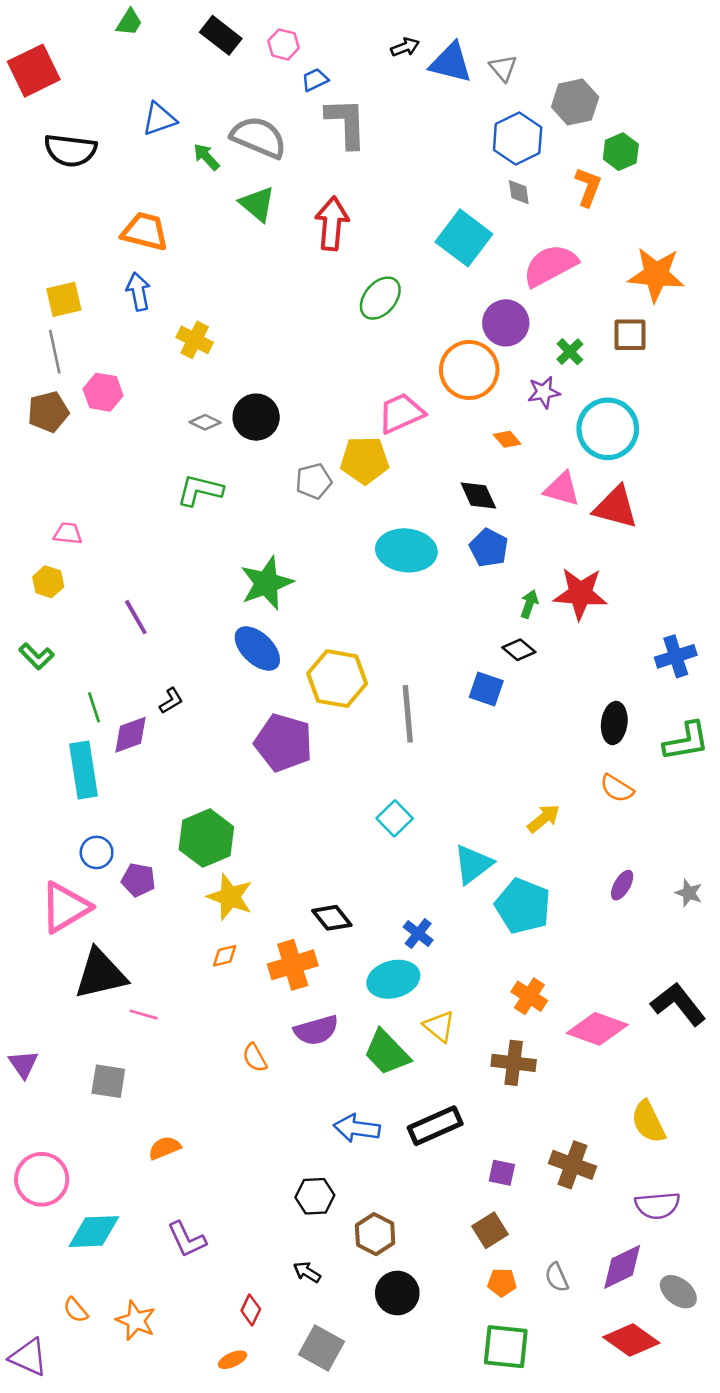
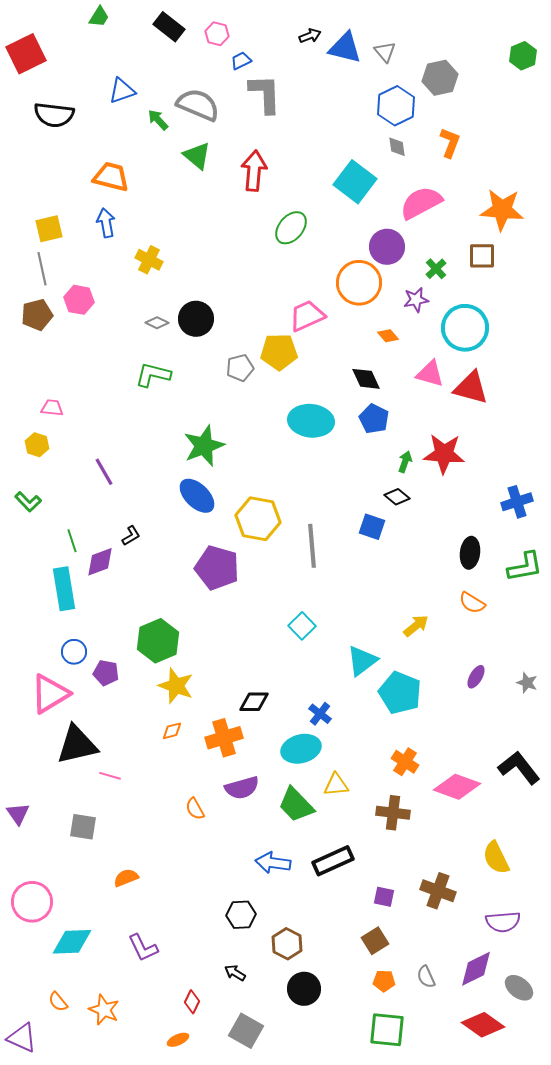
green hexagon: (621, 152) -> (523, 56), moved
black diamond: (332, 918) -> (254, 702), turned -52
yellow triangle: (439, 1026) -> (336, 785), turned -44

